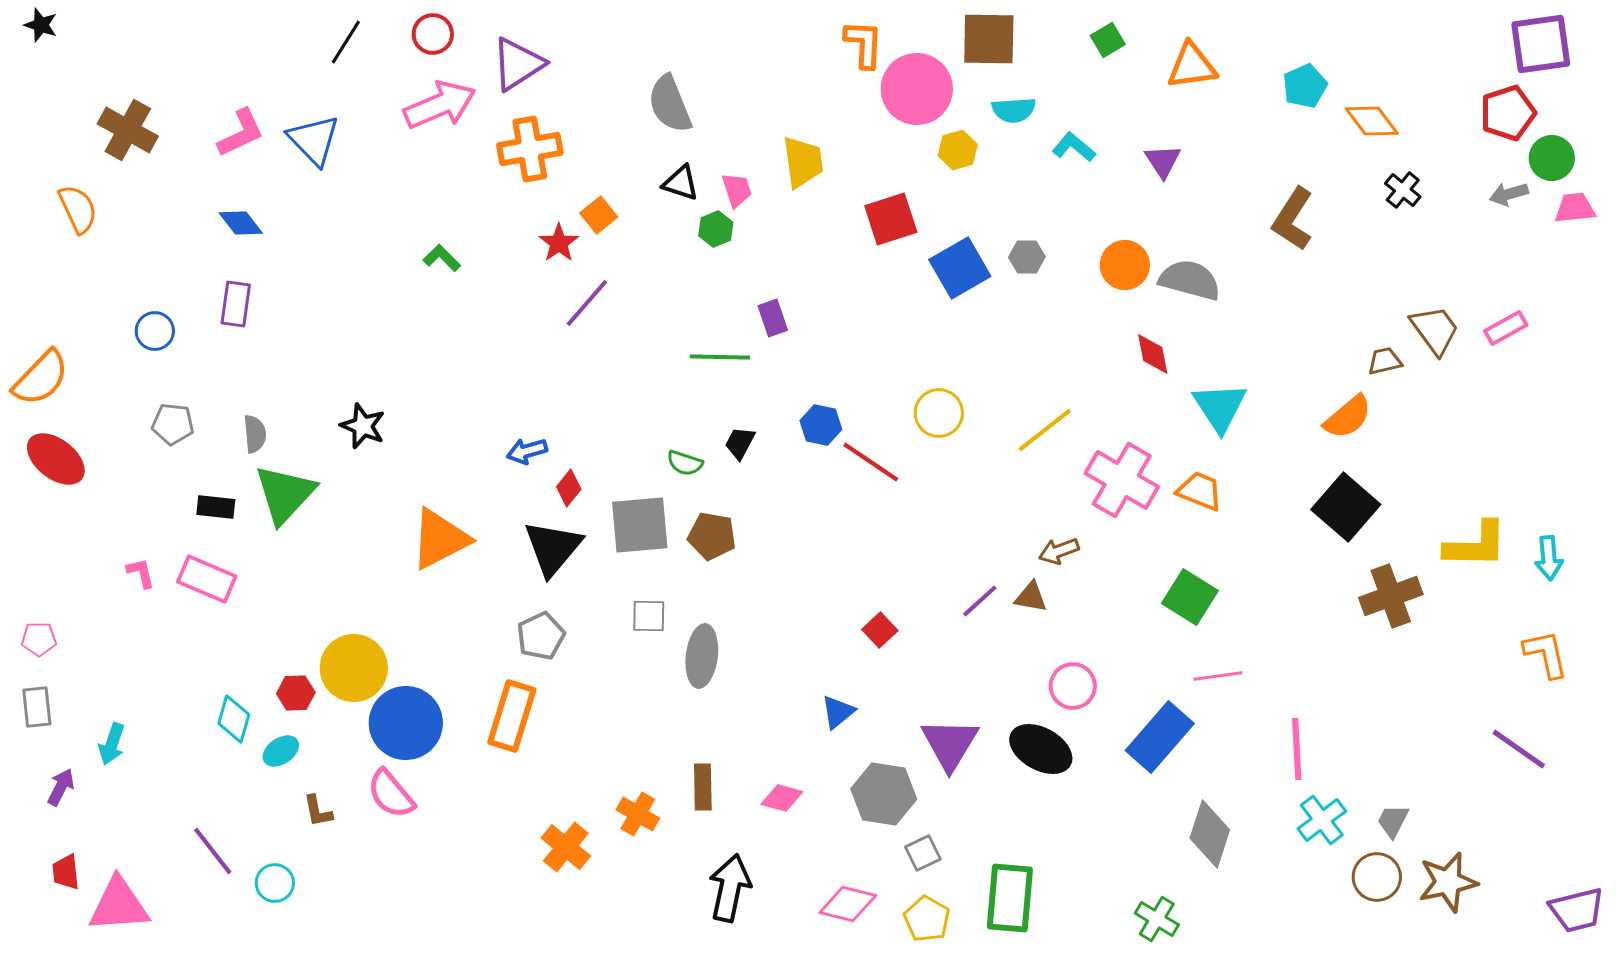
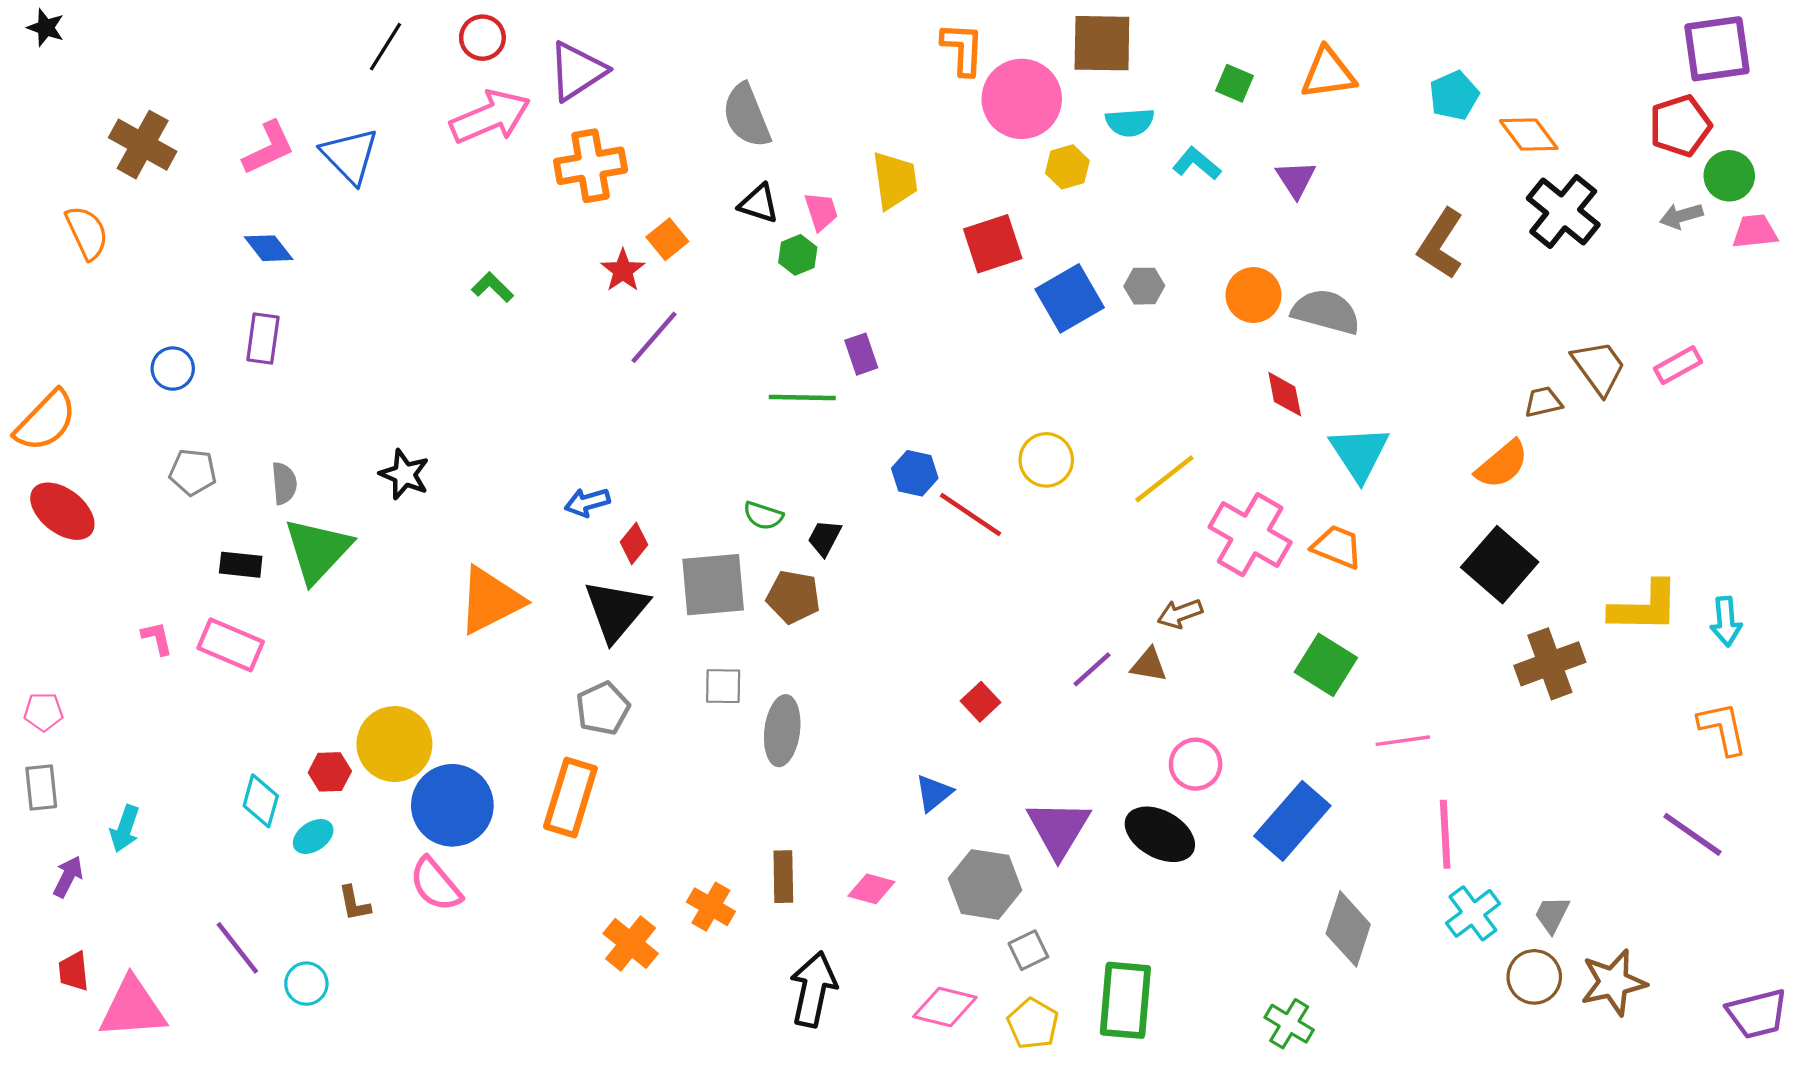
green square: (1108, 40) -> (1235, 83), moved, turned -36
black cross: (1403, 190) -> (1563, 211), size x1.8
black trapezoid: (740, 443) -> (825, 538), moved
pink line: (1218, 676) -> (1403, 741), moved

